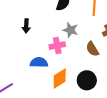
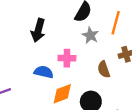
black arrow: (26, 26) -> (38, 30), size x1.5
gray star: (70, 30) -> (90, 35), moved

